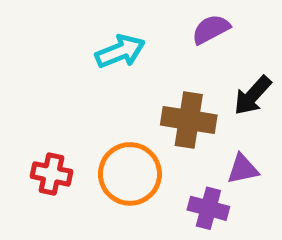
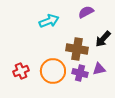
red cross: (51, 174) -> (21, 71), turned -35
purple cross: (208, 208) -> (80, 73), moved

